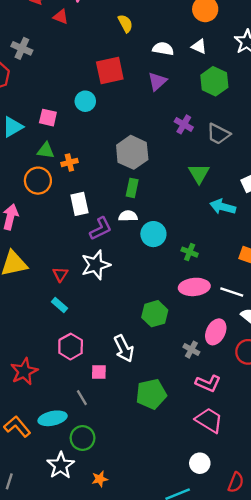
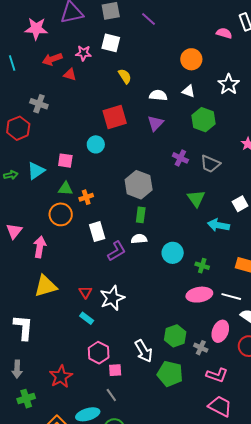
cyan circle: (153, 234) -> (173, 253), moved
green cross: (190, 252) -> (202, 266), moved
white star: (96, 265) -> (112, 298), moved
green hexagon: (155, 314) -> (175, 336), moved
pink square: (99, 372) -> (115, 370), moved
green pentagon: (151, 394) -> (170, 374), moved, turned 30

